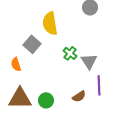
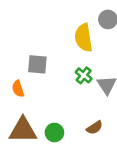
yellow semicircle: (50, 23) -> (84, 38), moved
gray square: (32, 44) -> (37, 64), turned -36

